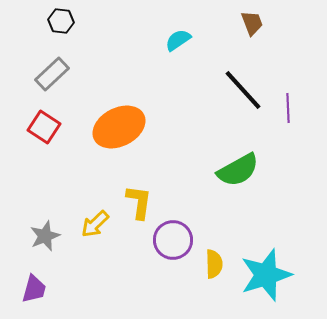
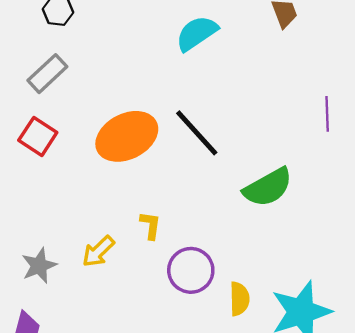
cyan semicircle: (178, 40) -> (197, 33), size x1.4
black line: (243, 90) -> (197, 133), moved
yellow L-shape: (139, 202) -> (150, 225), size x0.7

